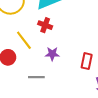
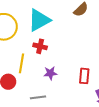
yellow line: (24, 40) -> (22, 63), turned 54

